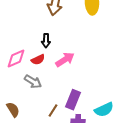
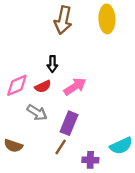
purple rectangle: (73, 100) -> (69, 123), moved
brown semicircle: (13, 110) -> (13, 146), turned 140

